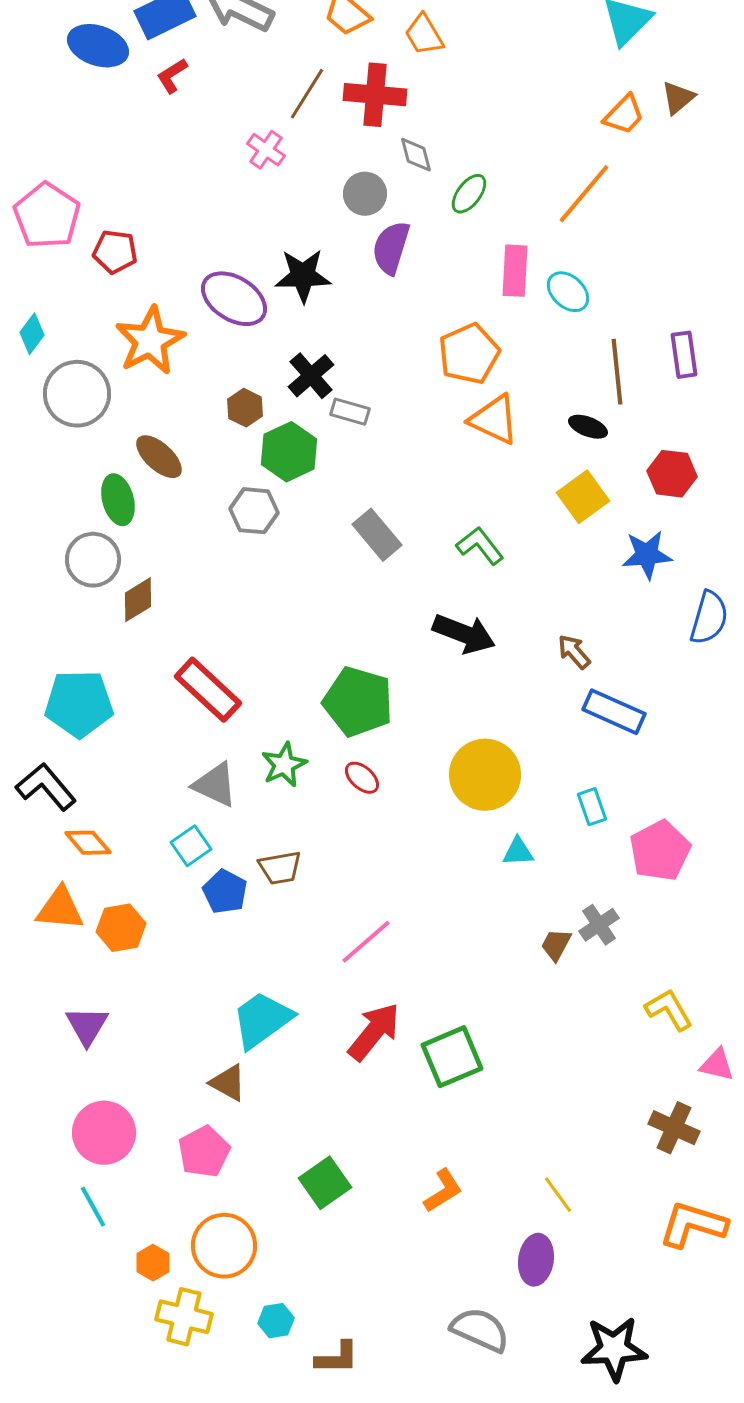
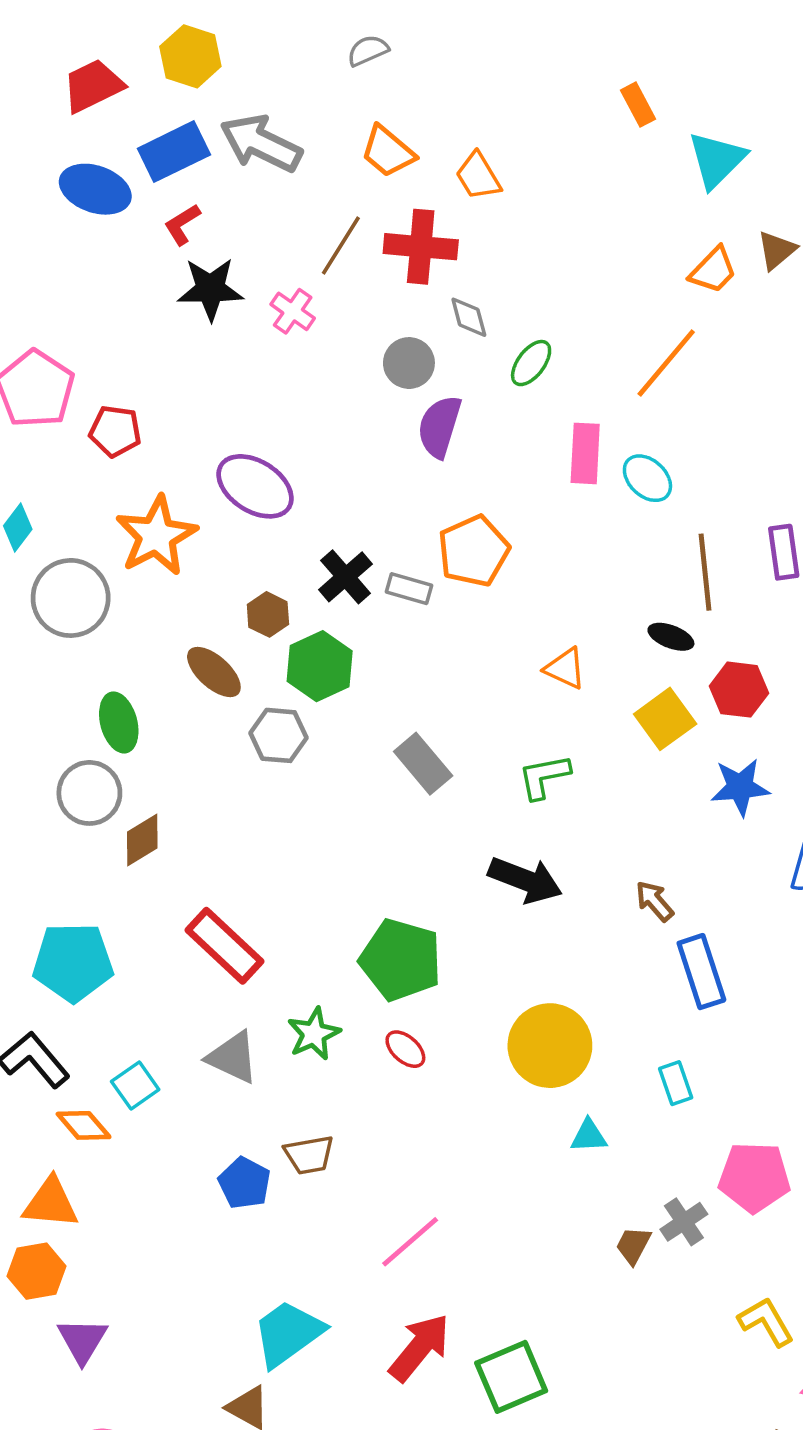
black star: (303, 276) -> (210, 289), moved
orange pentagon: (469, 354) -> (474, 551), moved
gray rectangle: (350, 412) -> (409, 589), moved
orange triangle: (494, 420) -> (565, 668), moved, size x0.7
brown ellipse: (159, 457) -> (214, 672), moved
red hexagon: (672, 474) -> (739, 690), moved
green L-shape: (480, 546) -> (544, 777), turned -63
blue rectangle: (614, 712) -> (701, 972), turned 48
cyan square: (191, 846) -> (135, 1086), moved
pink pentagon: (660, 851) -> (754, 1177), moved, turned 30
orange hexagon: (121, 928) -> (37, 1271), moved

